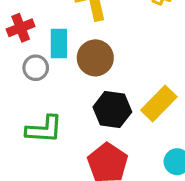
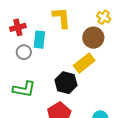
brown circle: (95, 58) -> (93, 38), moved
yellow rectangle: (159, 103) -> (84, 63), moved

